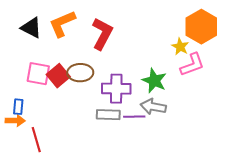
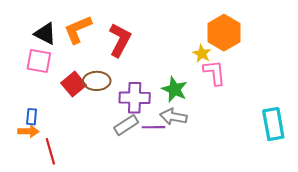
pink L-shape: (192, 65) -> (214, 73), turned -76
pink square: (38, 74) -> (39, 61), moved
gray rectangle: (108, 115) -> (126, 125), turned -35

